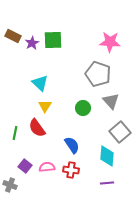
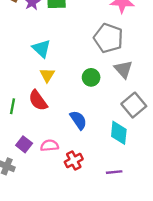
red cross: (71, 170) -> (74, 161), moved, turned -35
purple line: (107, 183) -> (114, 172), moved

